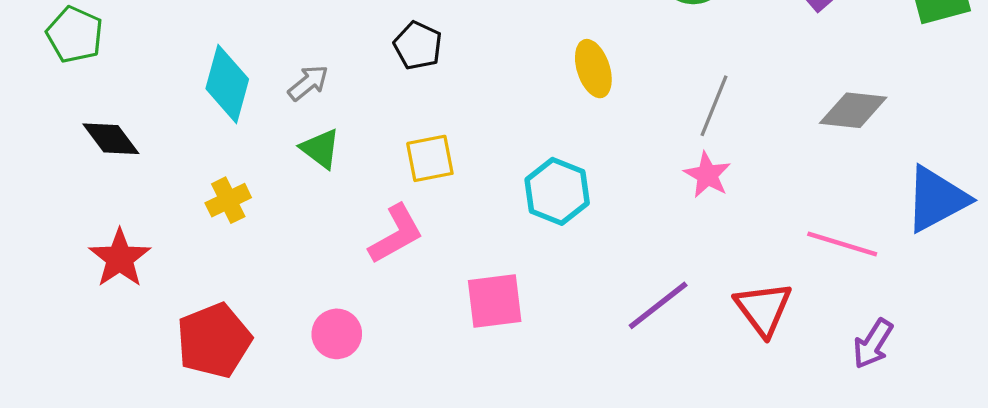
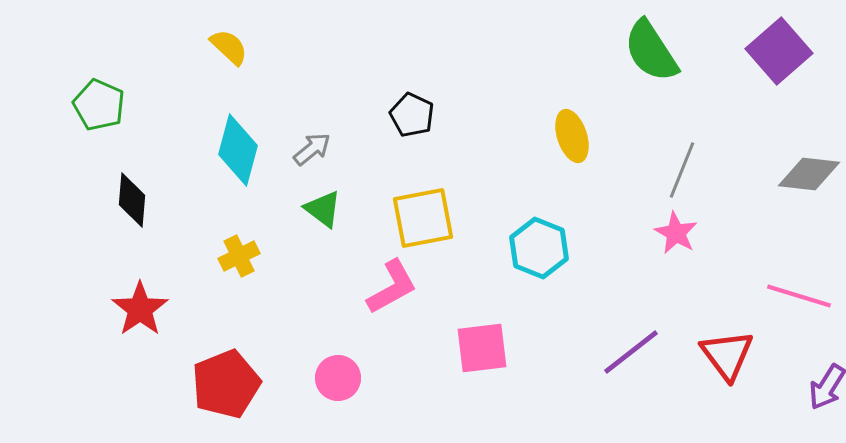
black diamond: (111, 139) -> (132, 200), turned 42
yellow square: (430, 158) -> (423, 218), size x1.4

